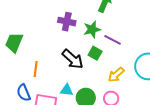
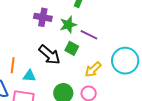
cyan triangle: (67, 90) -> (29, 76), moved

